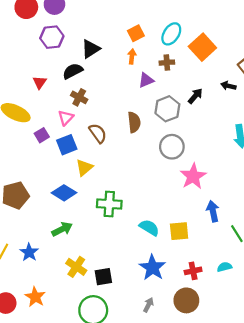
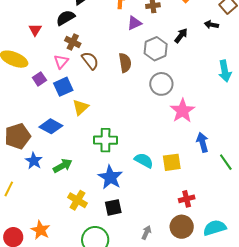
brown semicircle: (98, 133) -> (90, 61), moved
blue diamond: (64, 193) -> (51, 126), moved
blue star: (29, 252) -> (34, 161), moved
cyan semicircle: (225, 267) -> (215, 228), moved, size x1.6
blue star: (152, 268) -> (110, 177), moved
black square: (103, 277) -> (113, 207), moved

